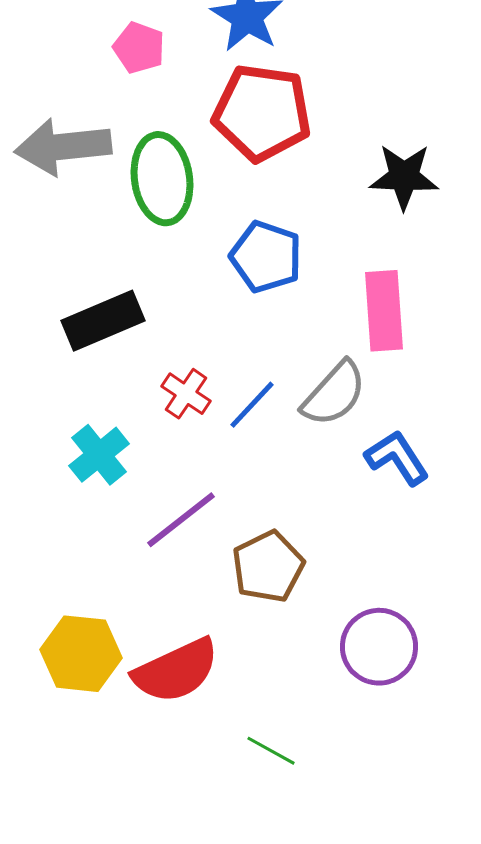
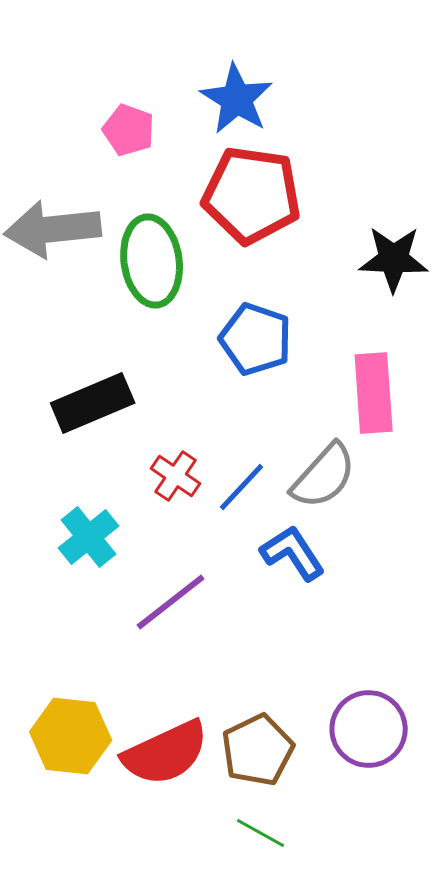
blue L-shape: (397, 458) -> (293, 553), moved
brown pentagon: (268, 567) -> (258, 750), moved

